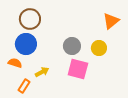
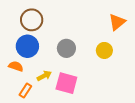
gray circle: (72, 46) -> (66, 48), moved
pink square: (78, 69) -> (66, 83), moved

